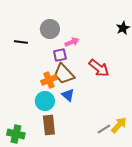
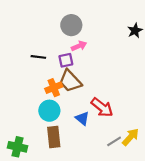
gray circle: (50, 29) -> (71, 25), moved
black line: (21, 42) -> (38, 57), moved
red arrow: (99, 68) -> (102, 107), moved
blue triangle: (68, 95) -> (82, 118), moved

